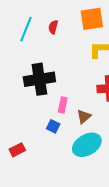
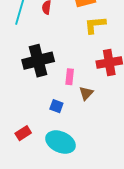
pink rectangle: (63, 105) -> (70, 77), moved
cyan ellipse: (87, 145) -> (61, 142), moved, turned 60

